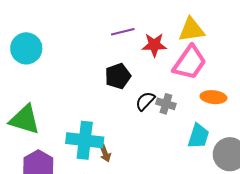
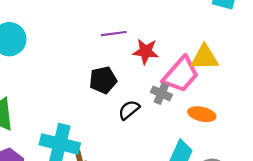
yellow triangle: (191, 30) -> (205, 57), moved
gray cross: (166, 104) -> (161, 93), moved

